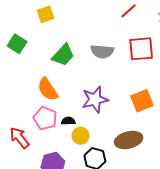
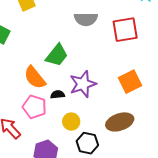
gray semicircle: (102, 51) -> (86, 19), moved
green trapezoid: (63, 55) -> (57, 55), moved
black semicircle: (68, 121) -> (58, 95), moved

